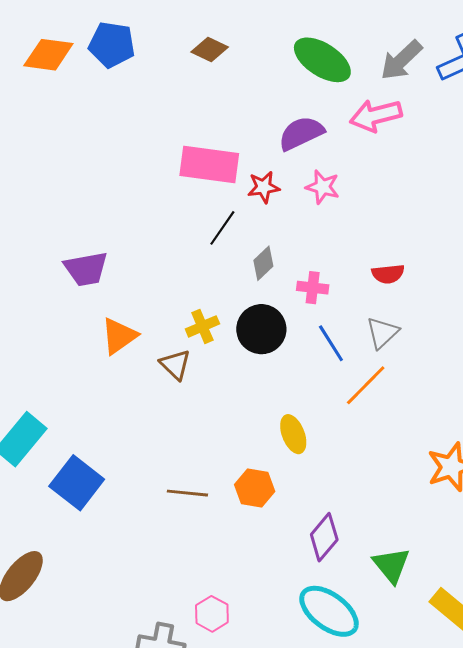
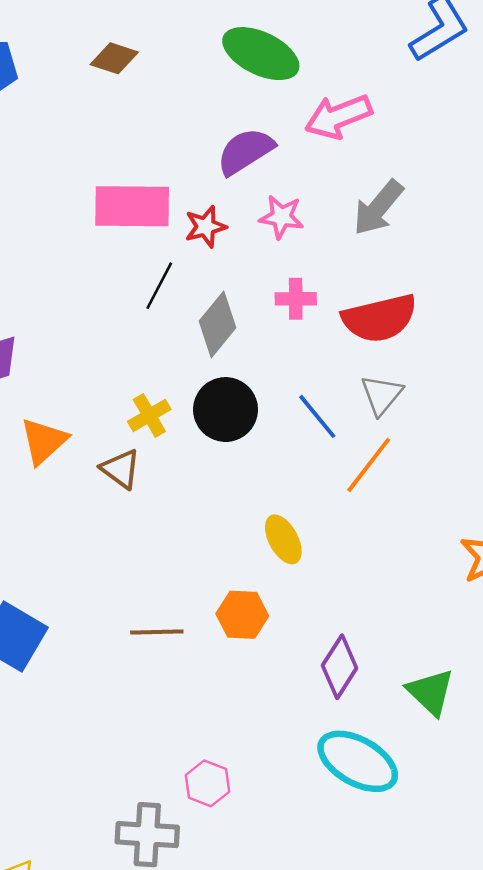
gray arrow: (401, 60) -> (378, 208), moved
gray diamond: (263, 263) -> (217, 324), size x1.4
red semicircle: (388, 274) -> (380, 318), size x1.8
pink cross: (313, 288) -> (296, 299), moved

